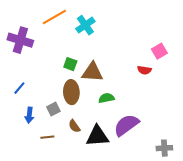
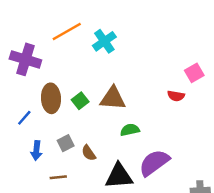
green square: (70, 64) -> (80, 101), moved, turned 32
brown ellipse: (71, 92) -> (51, 98), moved
brown semicircle: (74, 126) -> (89, 153), moved

